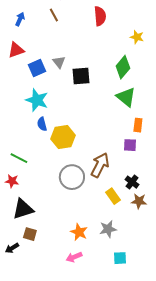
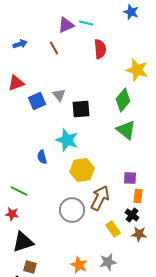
blue arrow: (20, 19) -> (20, 44), moved, turned 48
yellow star: (137, 37) -> (137, 70), size x1.6
cyan star: (37, 100) -> (67, 140), moved
orange rectangle: (138, 125) -> (138, 196), moved
yellow hexagon: (63, 137) -> (82, 170), moved

